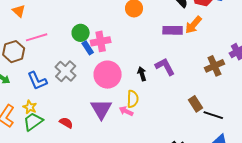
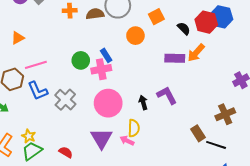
orange triangle: (19, 11) -> (18, 38), turned 48
blue rectangle: (88, 48) -> (106, 55), moved
brown cross: (214, 66) -> (225, 114), moved
blue L-shape: (37, 81) -> (38, 91), moved

